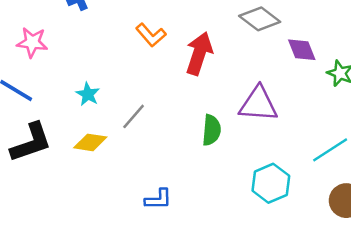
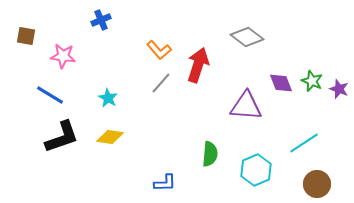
purple diamond: (302, 50) -> (281, 83), moved
gray line: (134, 116) -> (161, 83), moved
green semicircle: (211, 130) -> (210, 154), moved

